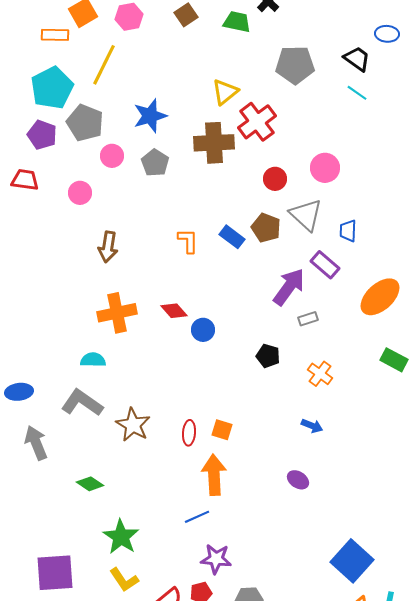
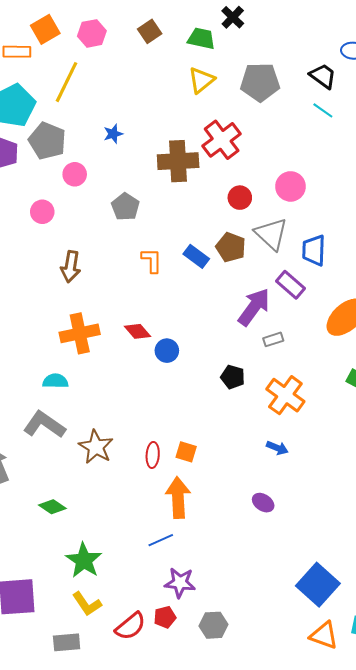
yellow triangle: (225, 92) -> (201, 80), moved
blue star: (150, 116) -> (113, 134), size x0.6
gray pentagon: (155, 163) -> (125, 207), moved
blue trapezoid: (348, 231) -> (314, 250), size x1.4
orange cross: (320, 374) -> (285, 395), size x1.5

